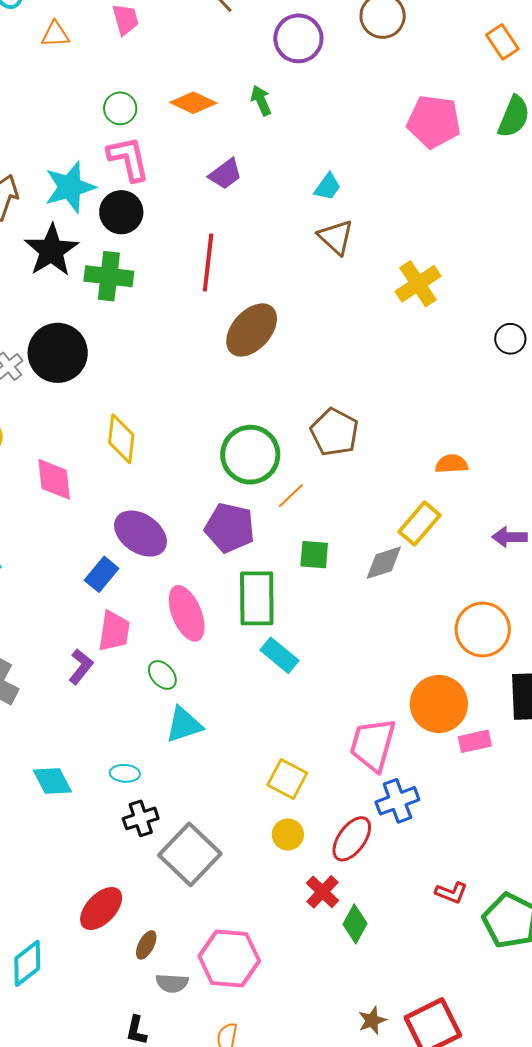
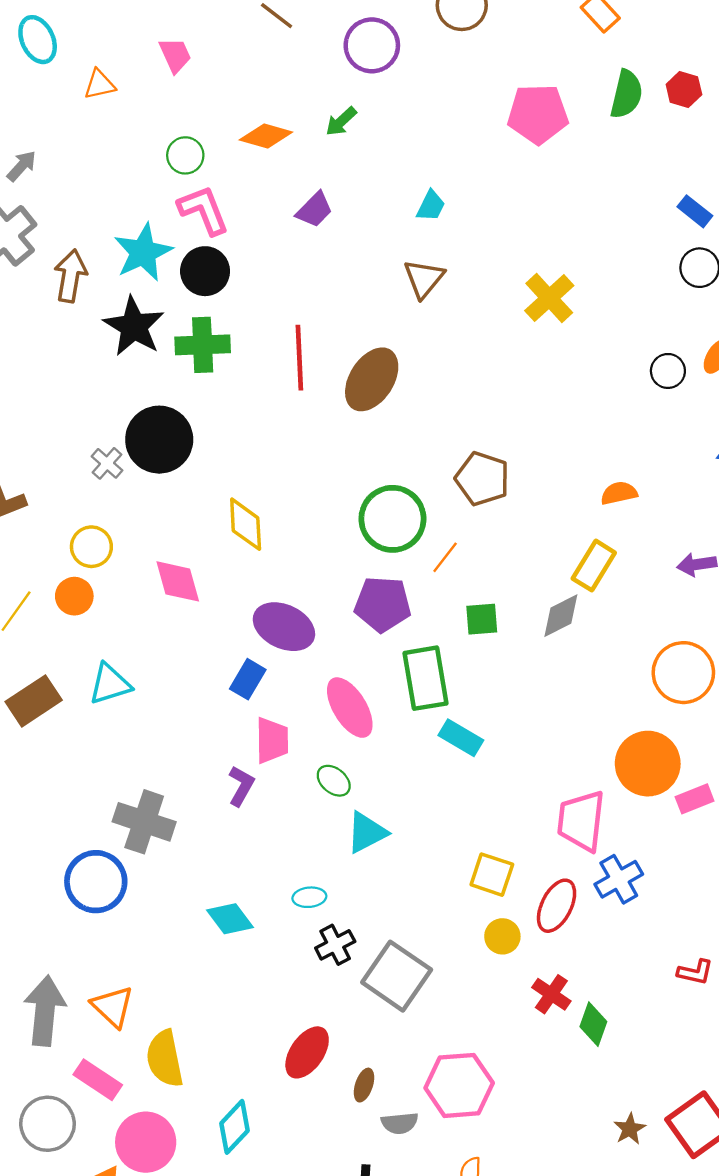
green arrow: (261, 101) -> (341, 121), turned -100
brown triangle: (336, 237) -> (424, 279), moved, turned 36
red line: (208, 263) -> (299, 358), moved
black circle: (510, 339) -> (668, 371), moved
red ellipse: (352, 839) -> (557, 906), moved

